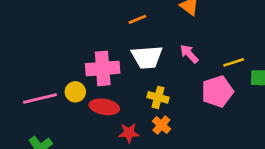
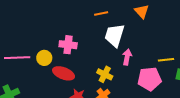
pink arrow: (189, 54) -> (127, 57), moved, turned 42
white trapezoid: (147, 57) -> (115, 35), moved, turned 100
pink cross: (103, 68) -> (68, 45), size x0.7

